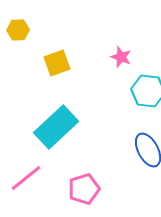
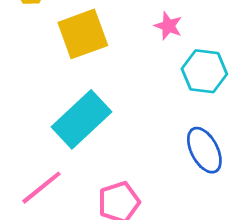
yellow square: (57, 63) -> (83, 34), size x1.4

